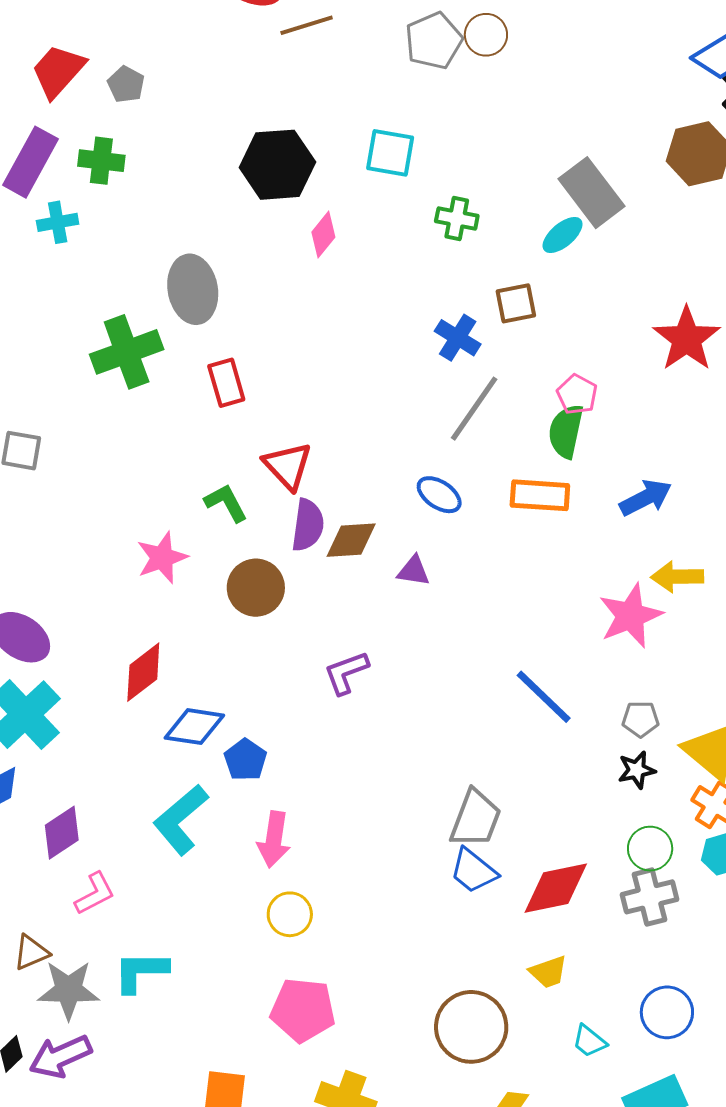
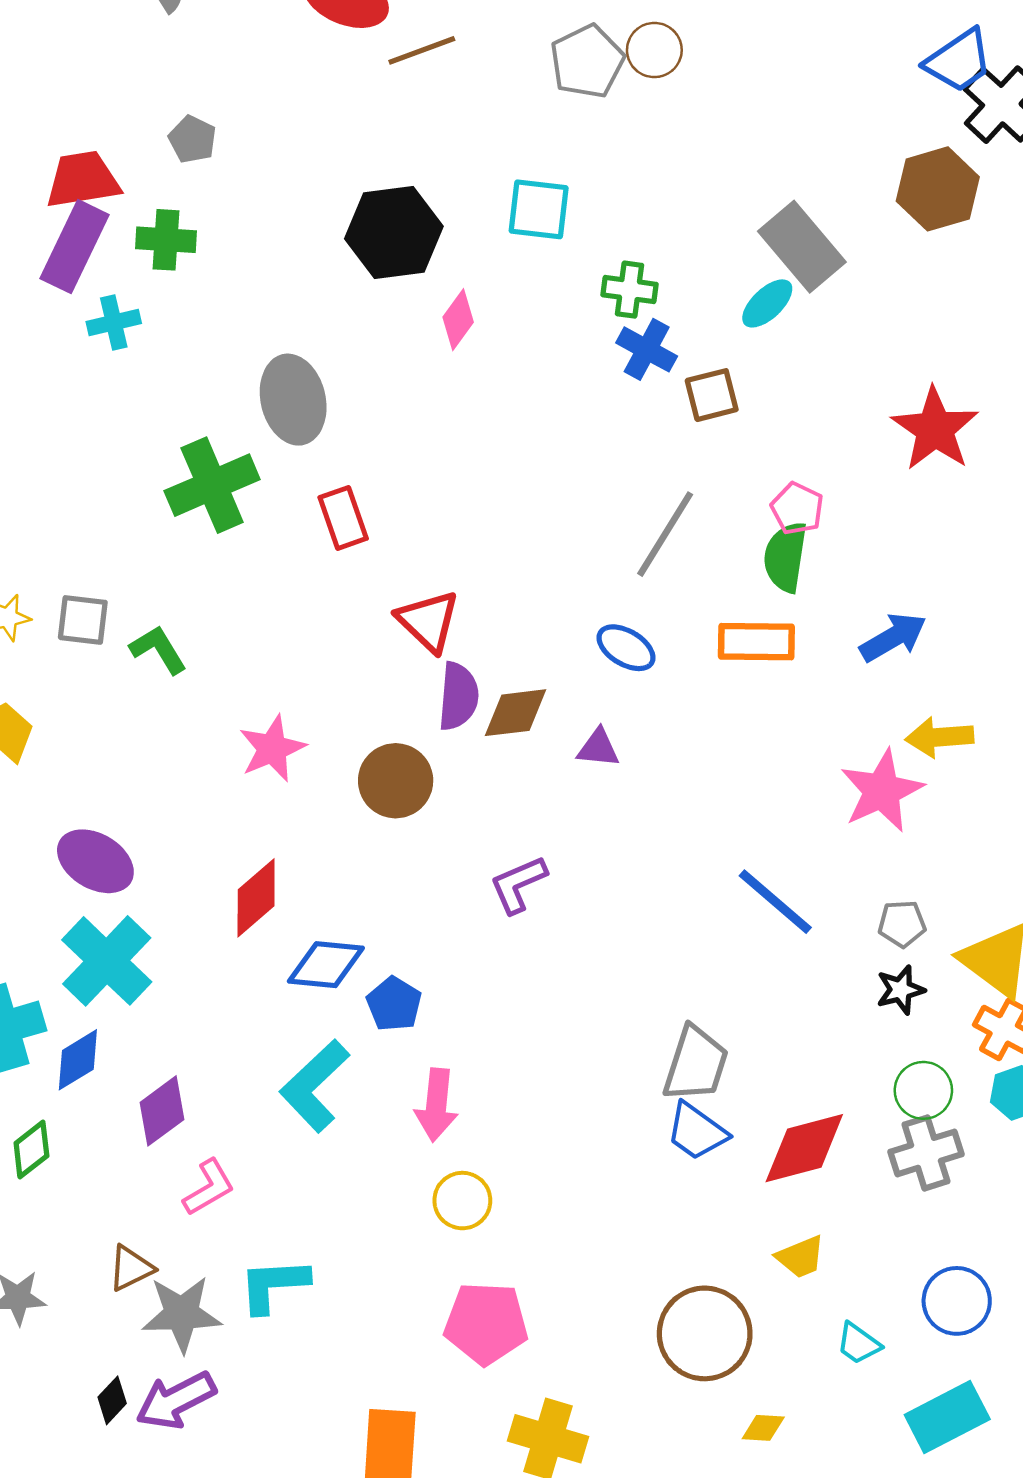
red trapezoid: (58, 71) -> (83, 180), moved, turned 42
blue cross: (458, 338) -> (647, 349), moved
green L-shape: (226, 503) -> (158, 650), moved

